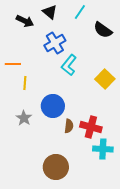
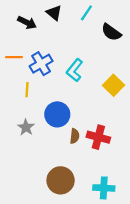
blue cross: (55, 43) -> (41, 64), moved
orange line: (13, 64) -> (14, 57), moved
cyan cross: (103, 149) -> (104, 188), moved

